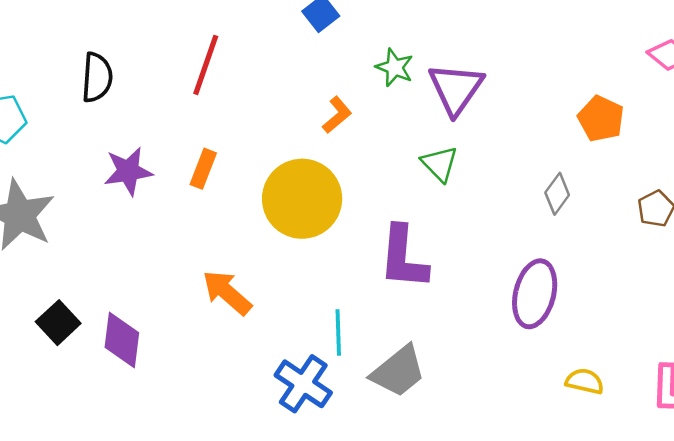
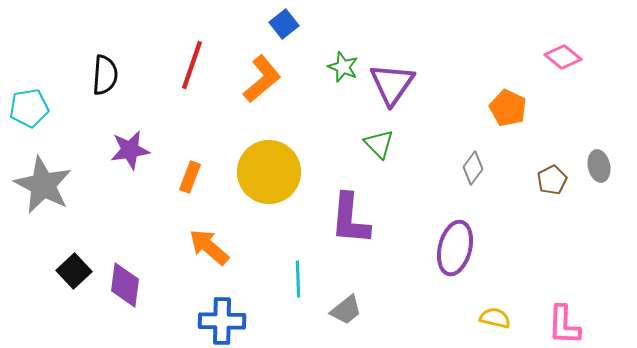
orange L-shape: (337, 115) -> (262, 79), moved, size x1.6
orange rectangle: (203, 169) -> (190, 177), moved
gray trapezoid: (398, 371) -> (346, 310), size x0.7
blue cross: (303, 384) -> (222, 321), moved, turned -33

